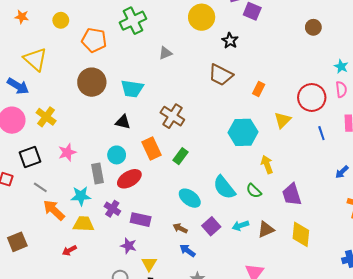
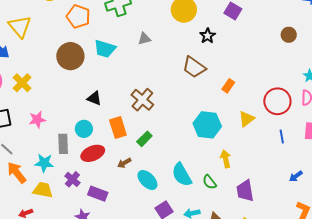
cyan trapezoid: (132, 89) -> (105, 49), moved
brown arrow: (180, 228) -> (124, 163), moved, turned -64

